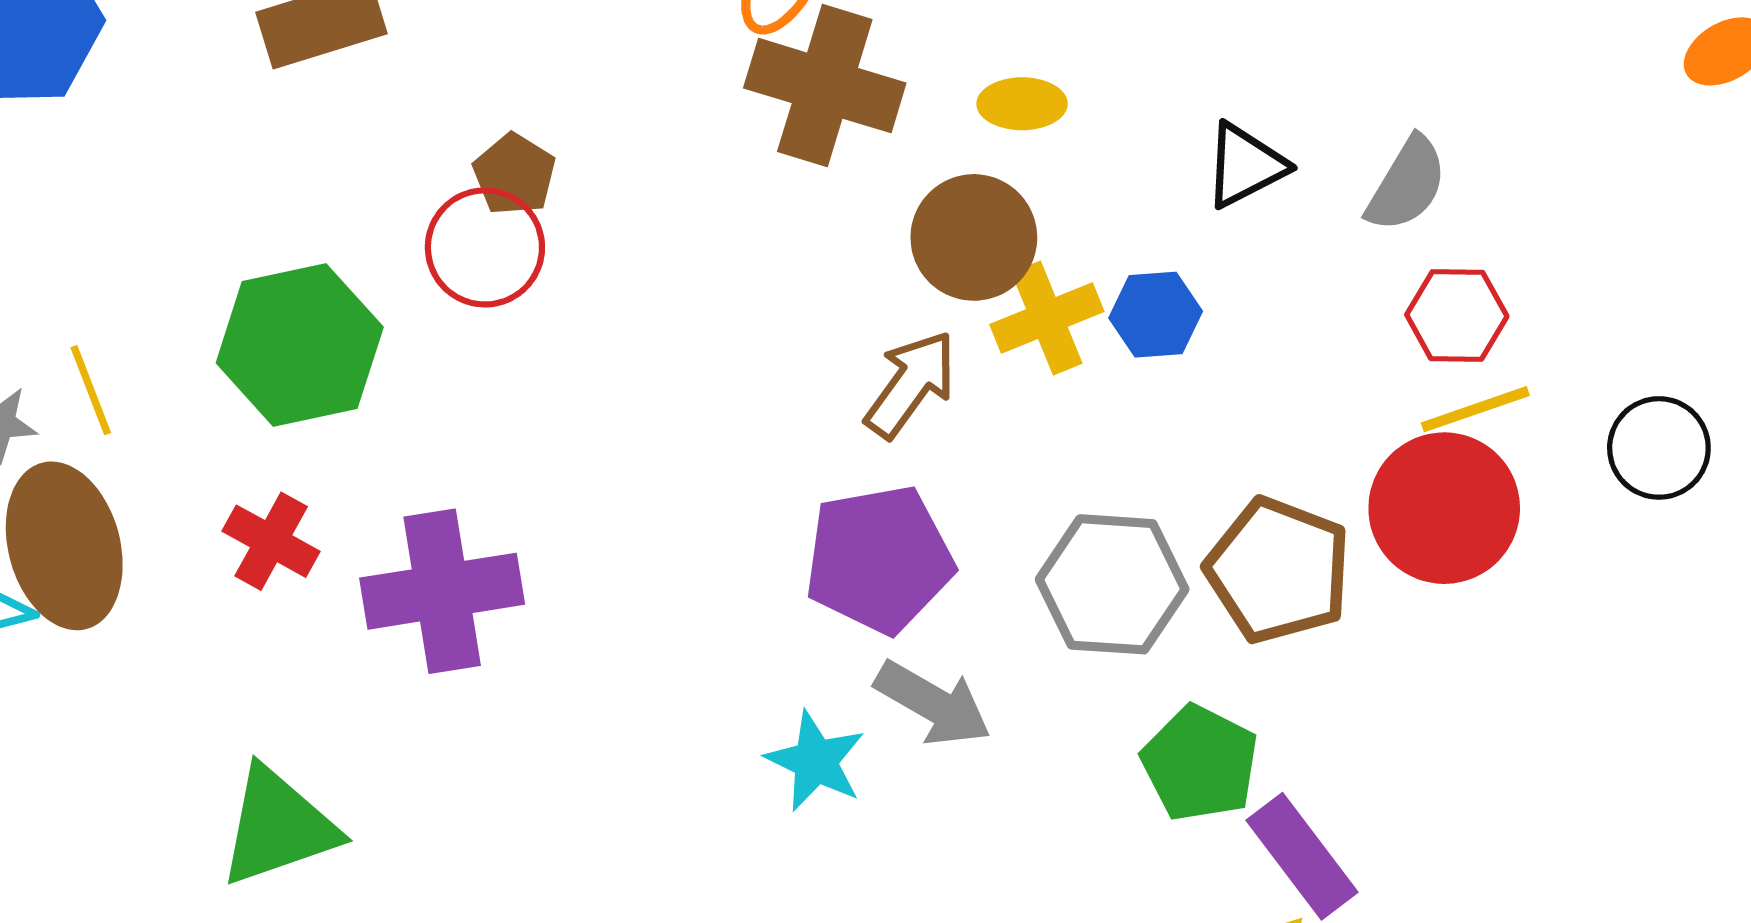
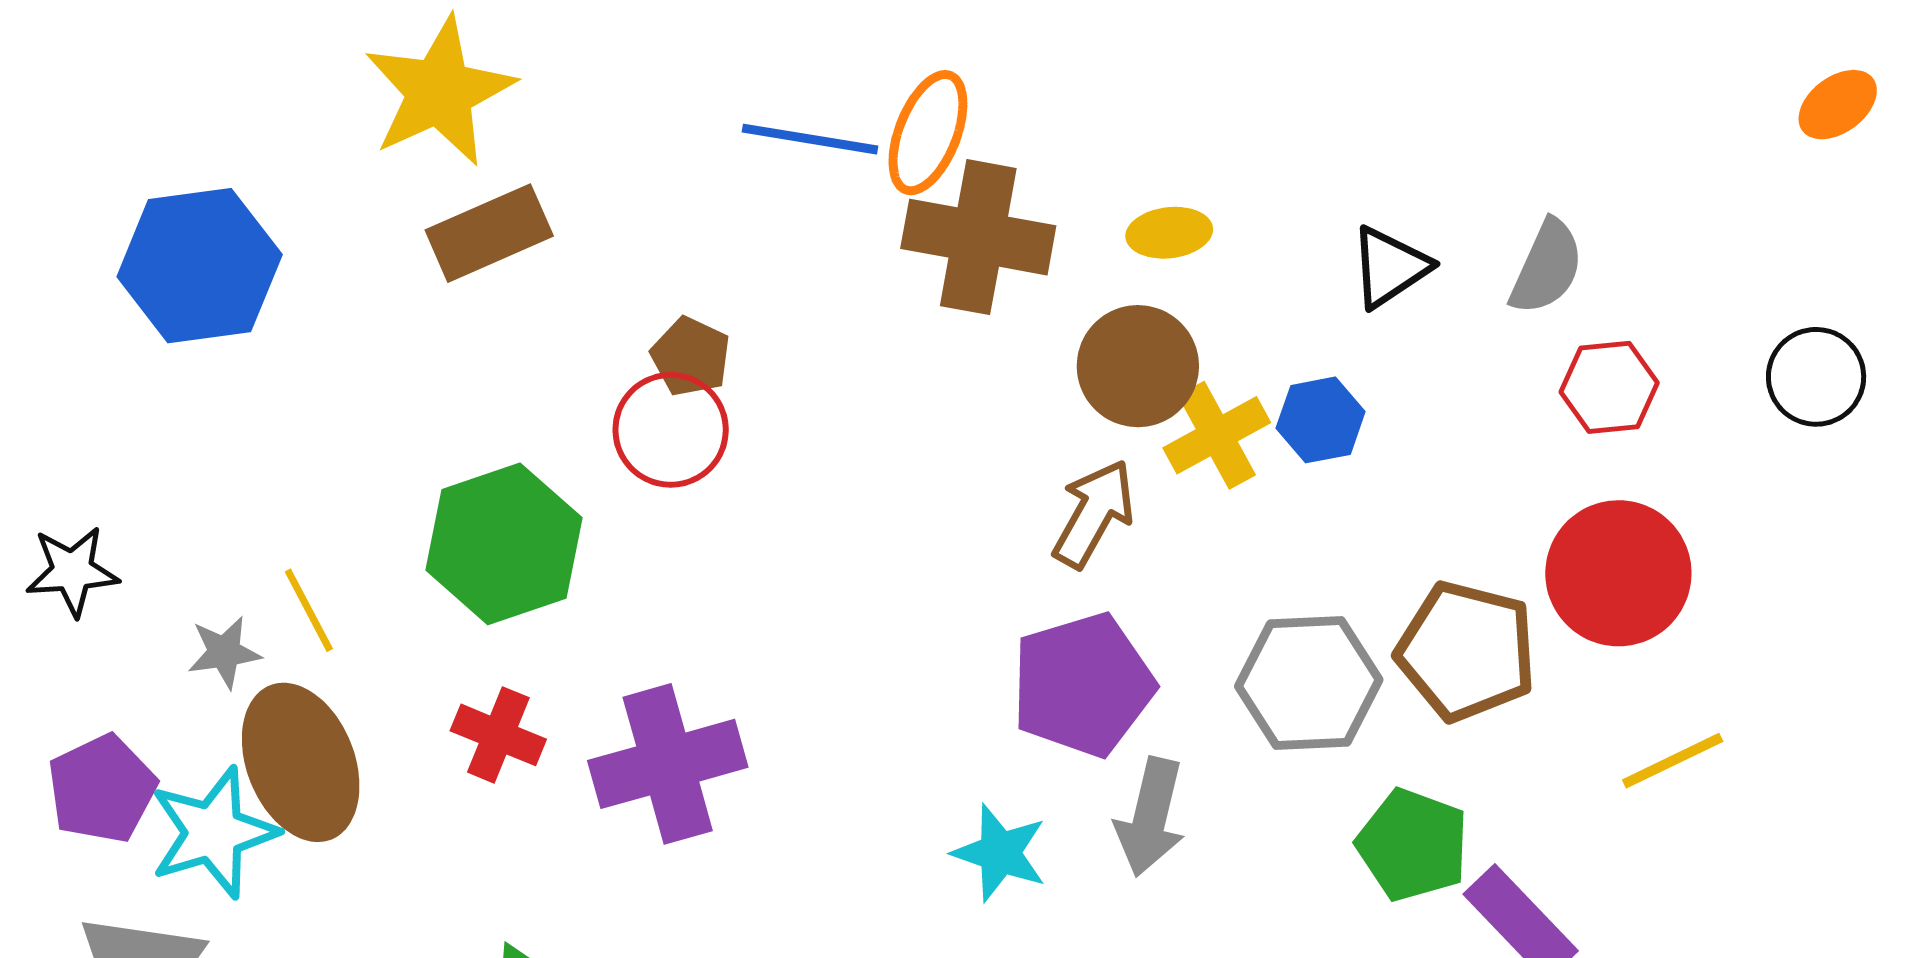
yellow line: (1475, 409) -> (1673, 761), moved
black circle: (1659, 448) -> (1816, 377), moved
gray arrow: (933, 703) -> (1150, 817), turned 80
cyan star: (815, 761) -> (1000, 853), moved

